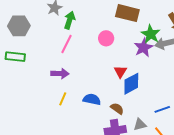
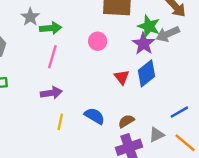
green arrow: (70, 20) -> (51, 28), turned 78
blue diamond: (131, 84) -> (147, 73), moved
blue semicircle: (92, 99) -> (95, 116), turned 30
brown semicircle: (117, 109) -> (126, 121), turned -56

